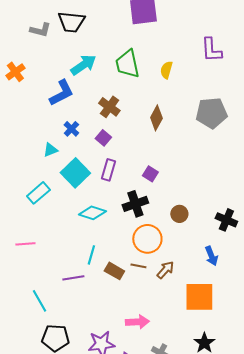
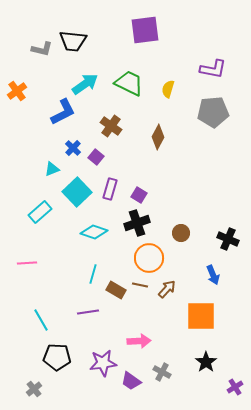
purple L-shape: (211, 50) -> (213, 69), turned -76
green trapezoid: (127, 64) -> (129, 83), turned 128
gray pentagon: (211, 113) -> (213, 112), moved
purple square: (103, 138) -> (96, 157), moved
purple square: (150, 174) -> (139, 195), moved
purple line: (73, 278) -> (88, 312), moved

